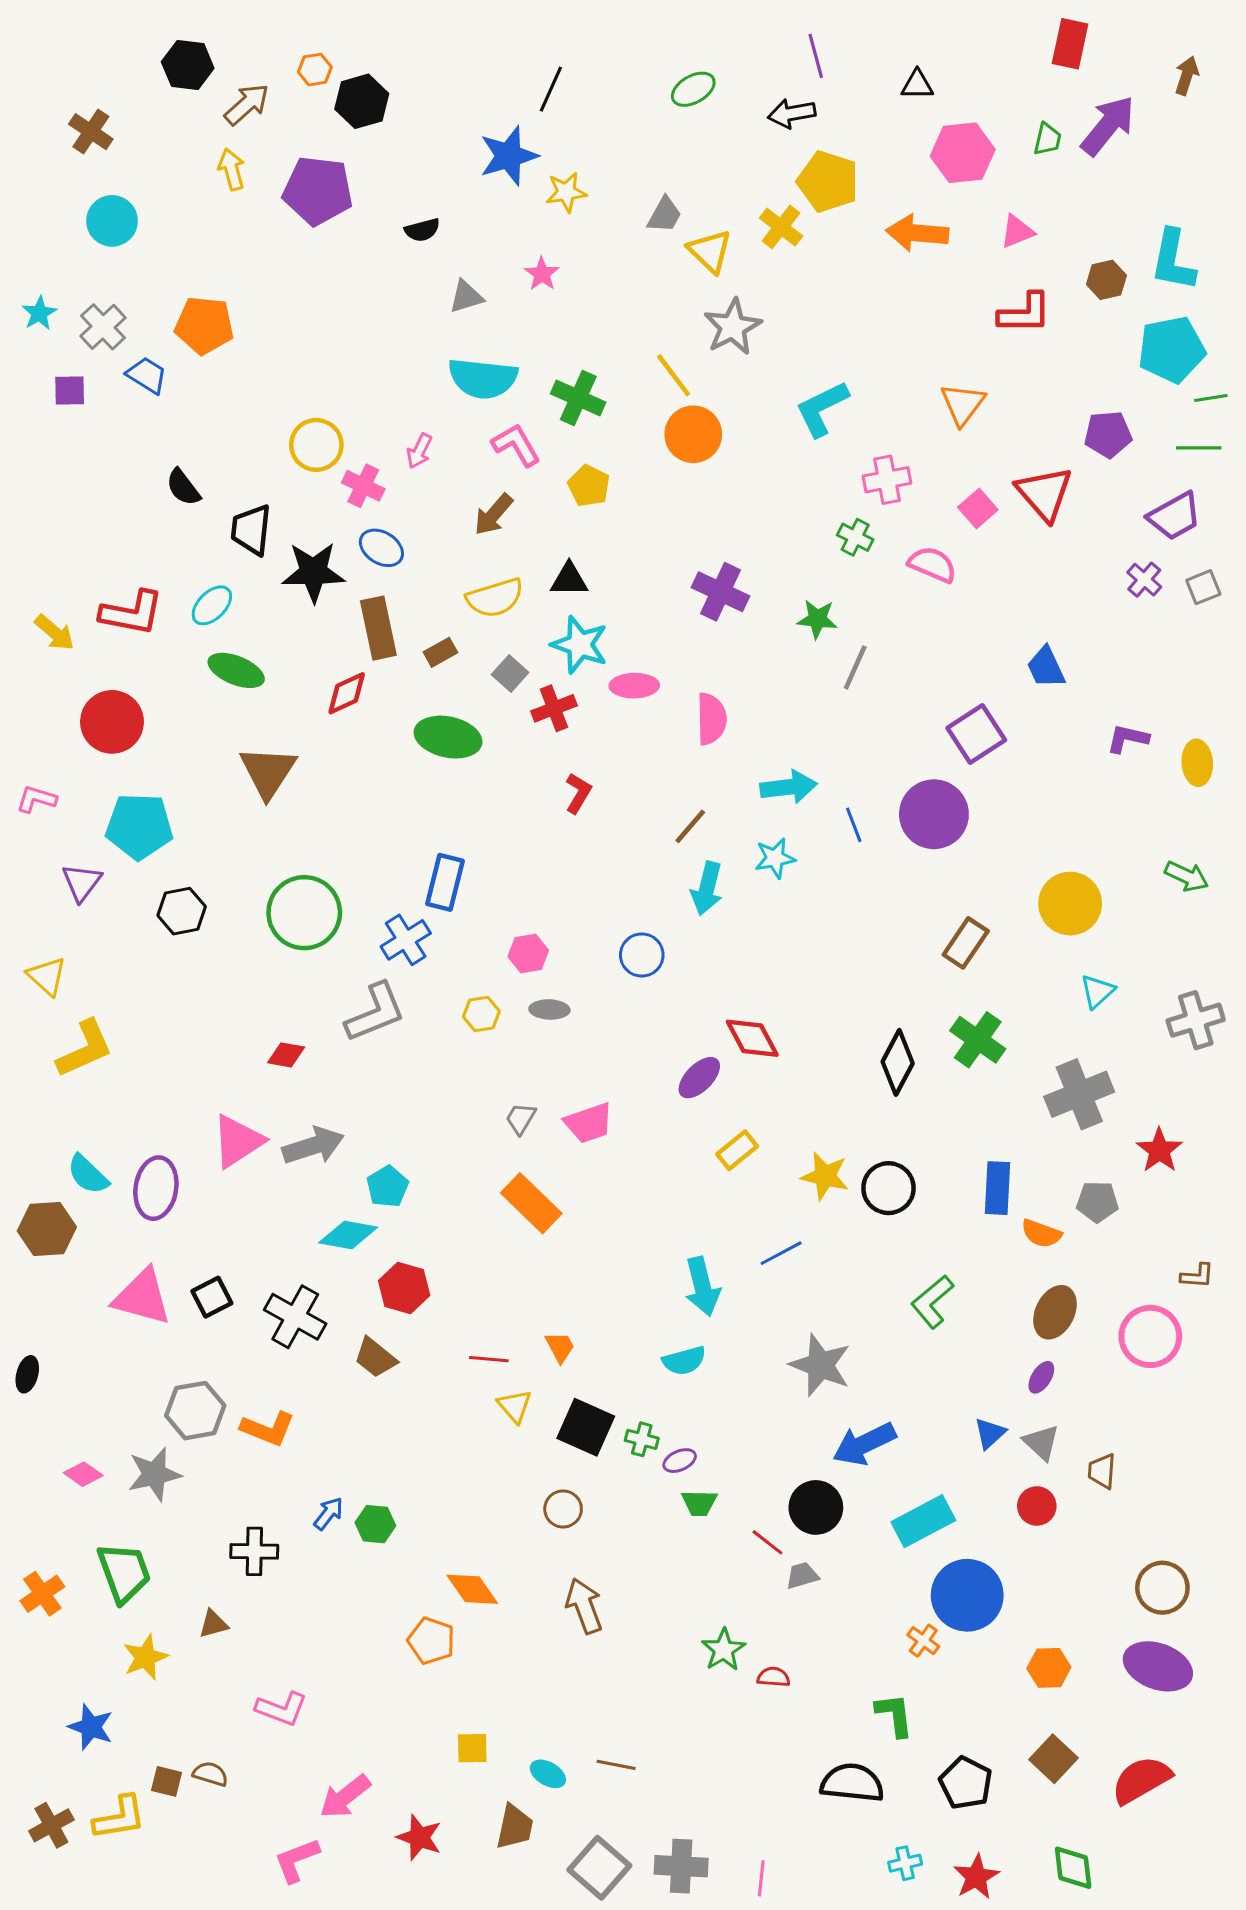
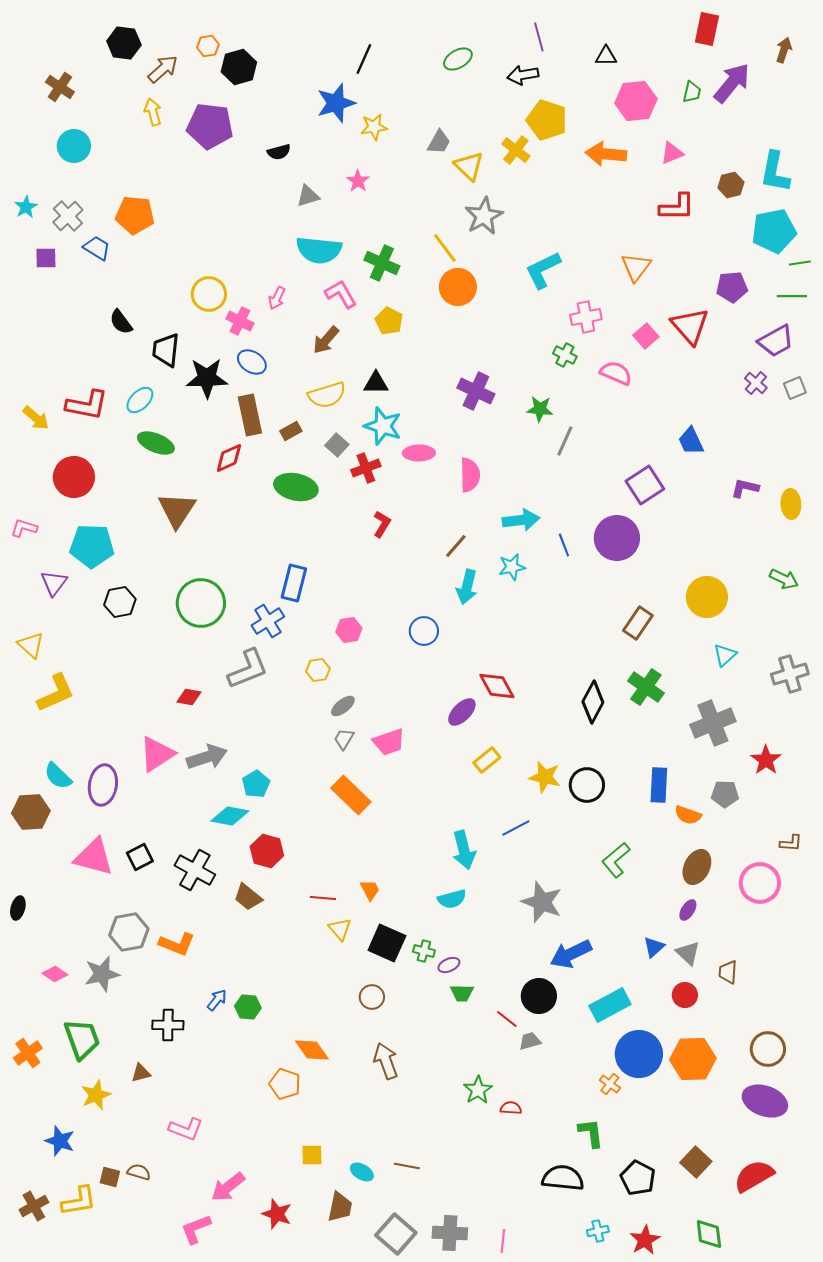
gray ellipse: (549, 1009) -> (343, 706), moved, turned -40
orange hexagon: (1049, 1668) -> (693, 1059), moved, size x1.6

